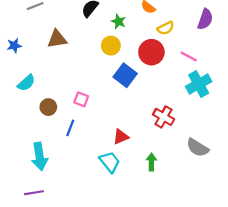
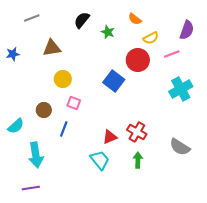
yellow circle: (111, 46) -> (63, 79), moved
pink line: (189, 57) -> (172, 54), moved, turned -49
cyan semicircle: (26, 83) -> (16, 126), moved
red cross: (164, 117) -> (137, 132), moved

